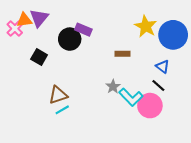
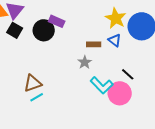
black square: (39, 57) -> (15, 30), moved
blue triangle: (163, 67) -> (115, 40), moved
gray star: (113, 87) -> (85, 62), moved

